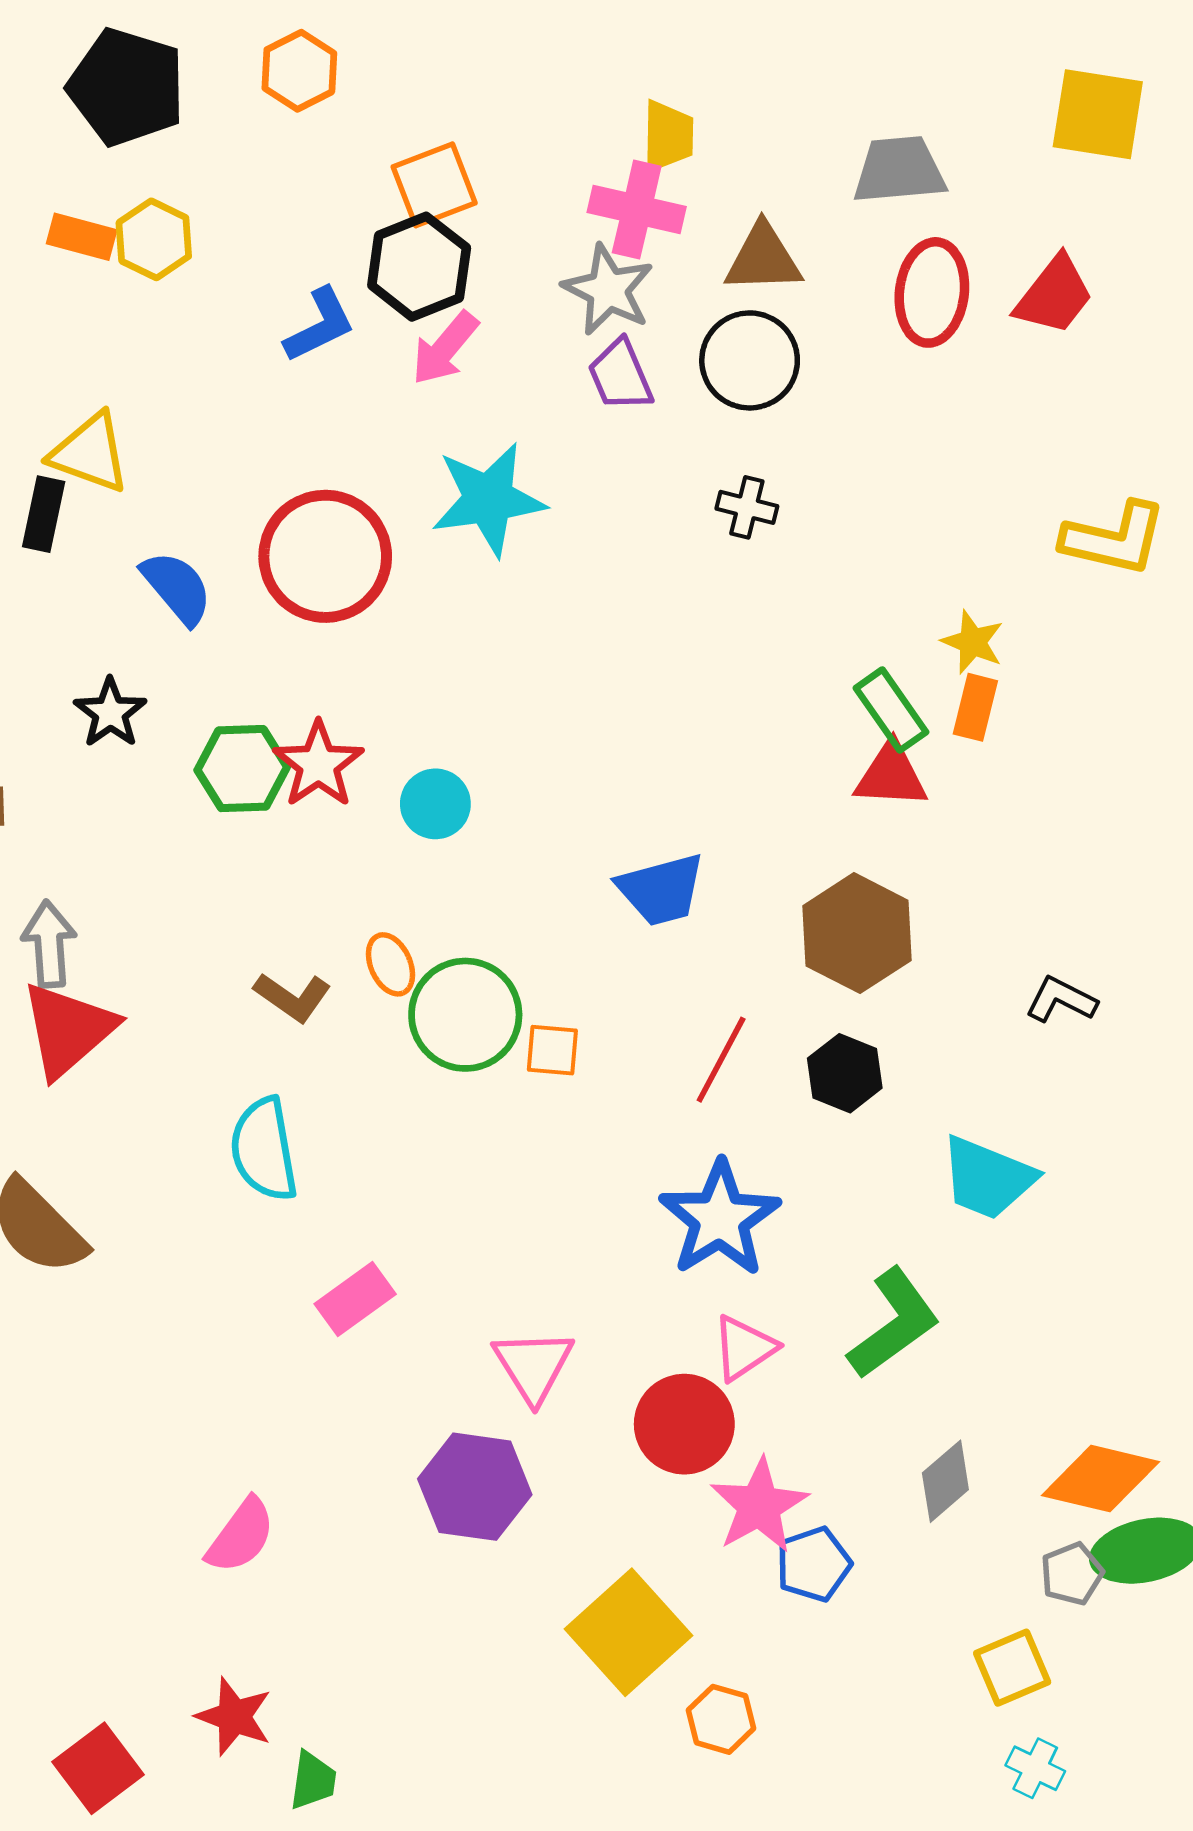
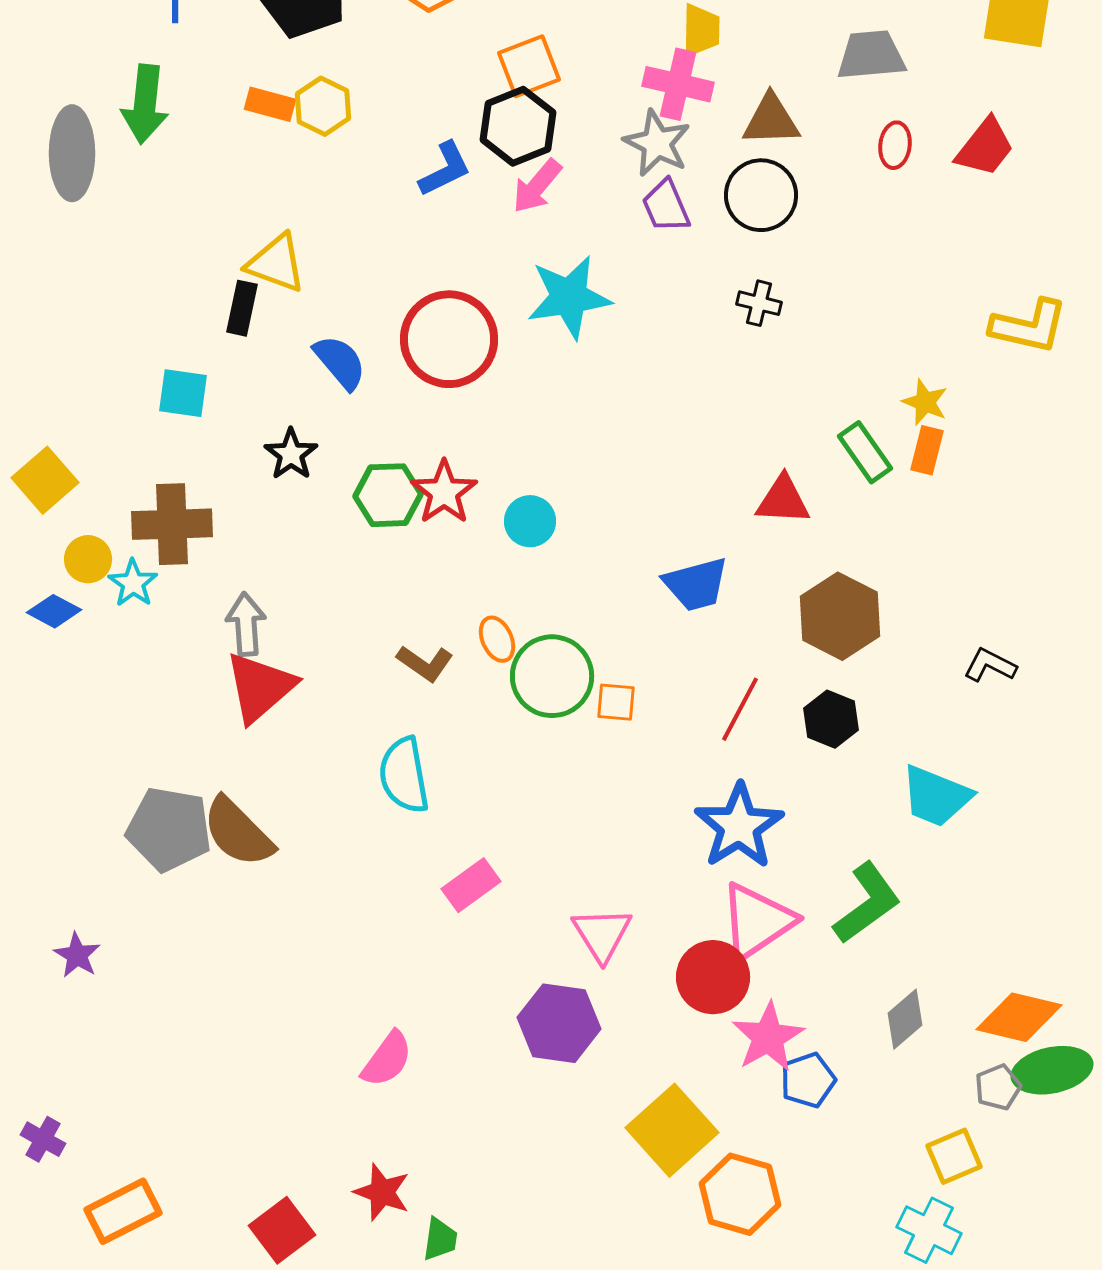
red ellipse: (932, 292) -> (895, 145), size x0.6
red triangle: (891, 775) -> (783, 500), moved
pink triangle: (744, 1348) -> (757, 921), size x1.6
orange hexagon: (721, 1719) -> (740, 1194), size x1.6
cyan cross: (1035, 1768) -> (929, 1230), moved, size x1.5

